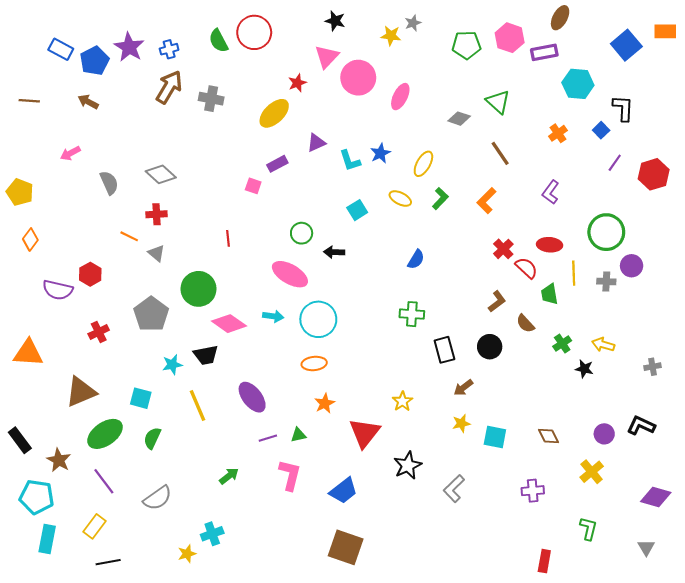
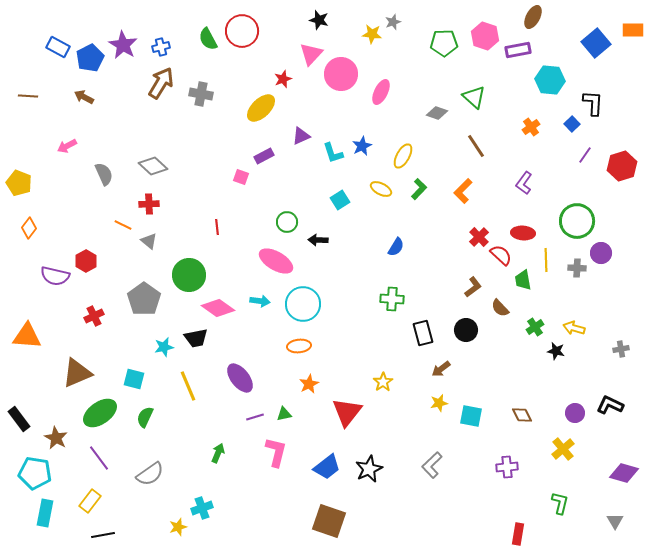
black star: (408, 465) -> (369, 469), moved
green arrow: (229, 476) -> (218, 453), turned -30

